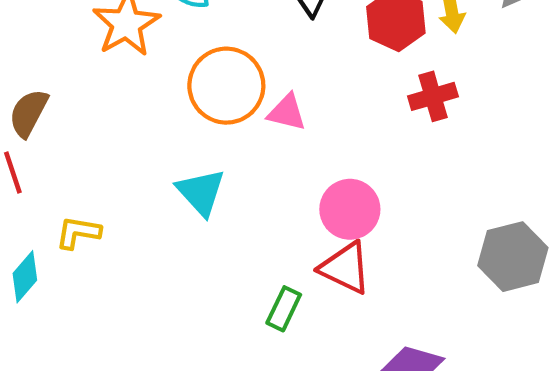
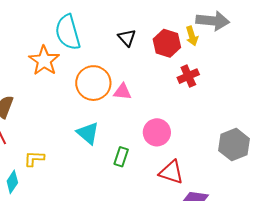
red triangle: (345, 268) -> (171, 172), moved
green rectangle: (284, 309) -> (121, 157), moved

